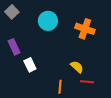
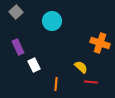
orange cross: (85, 29) -> (100, 43), moved
orange line: (60, 87) -> (56, 84), moved

